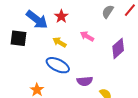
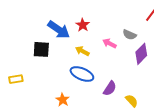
gray semicircle: (108, 12) -> (130, 35), moved, turned -96
purple semicircle: (85, 81) -> (110, 88), turned -49

